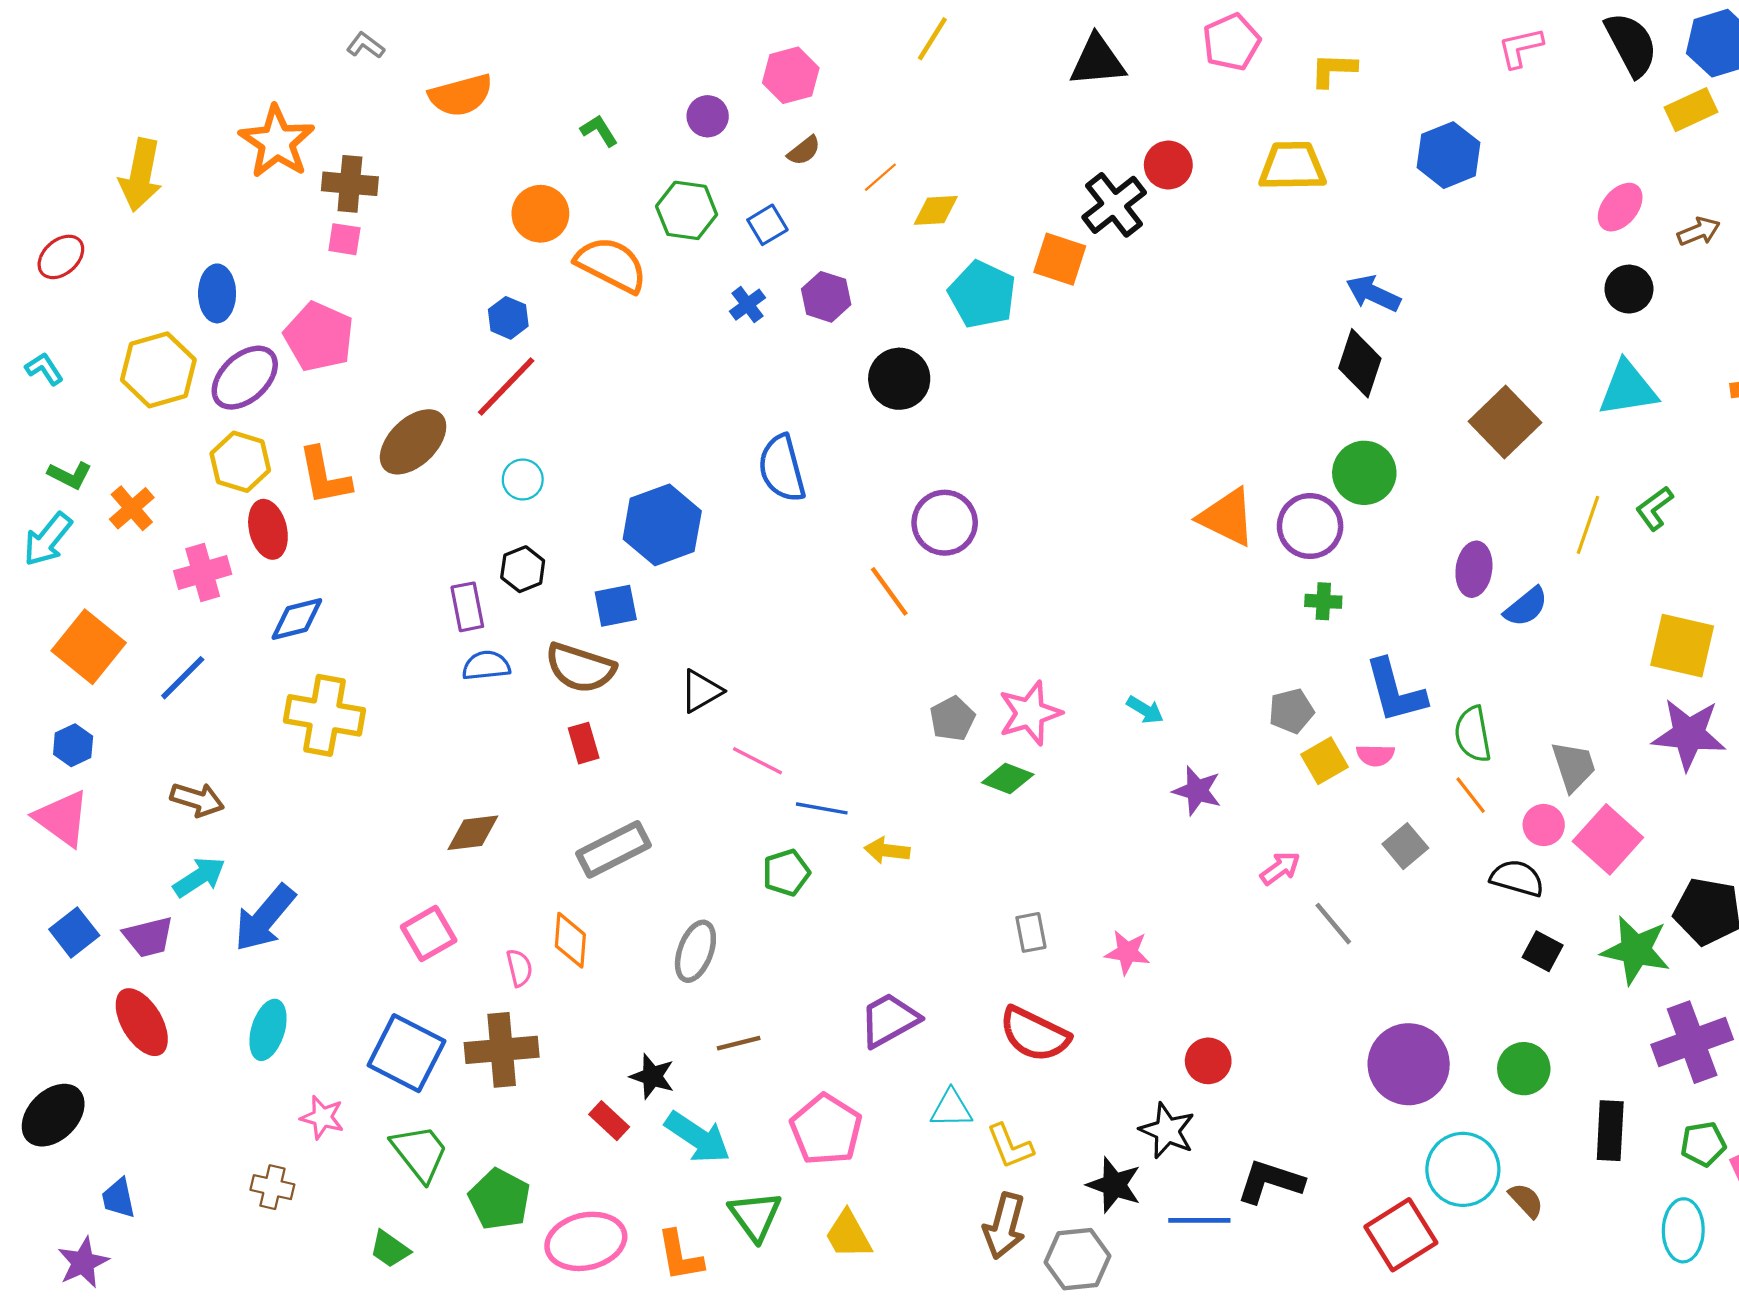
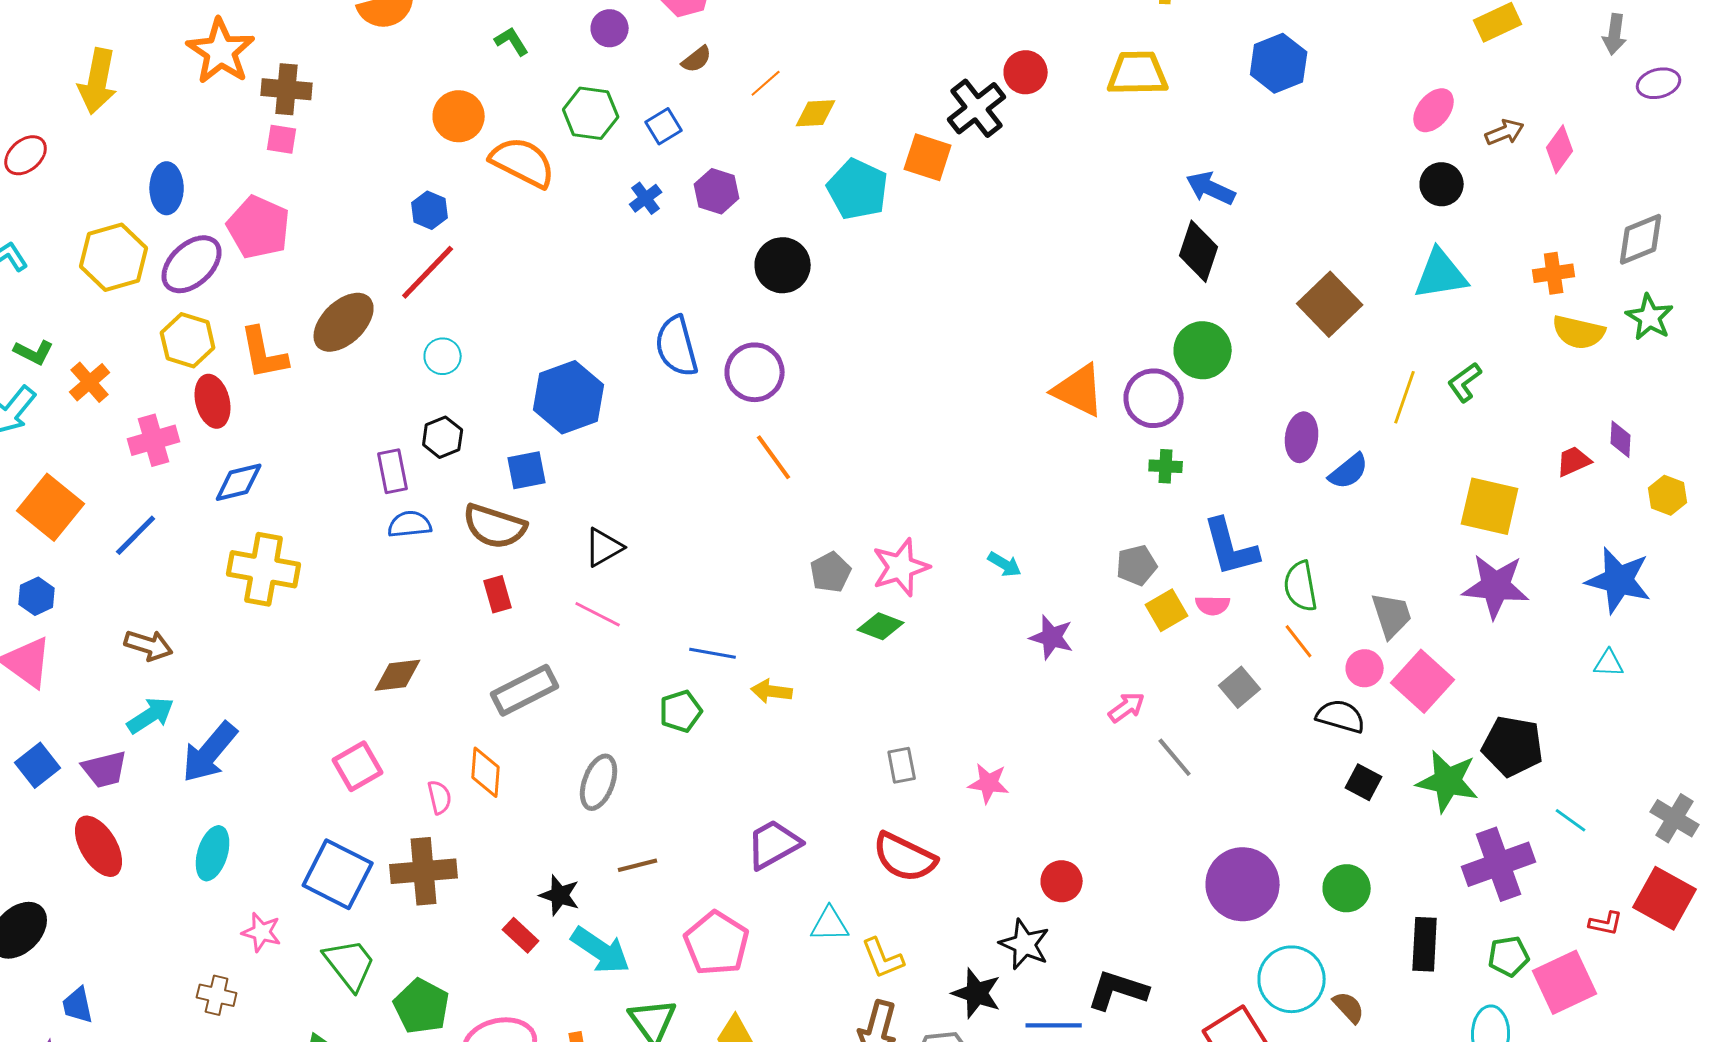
purple circle: (945, 523) -> (755, 372), moved
pink line: (757, 761) -> (598, 614), moved

